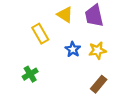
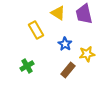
yellow star: (97, 50) -> (87, 54), moved
brown rectangle: (99, 84) -> (68, 70), moved

